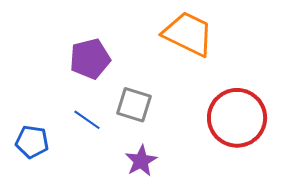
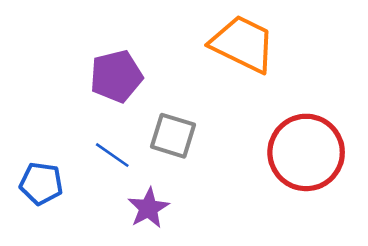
purple star: (141, 161) -> (148, 208), moved

